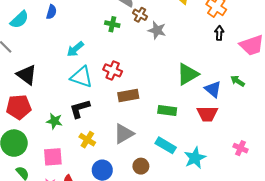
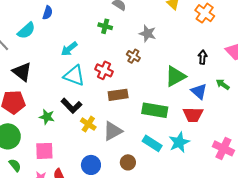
brown cross: (140, 15) -> (133, 56), moved
cyan semicircle: (19, 20) -> (26, 31), moved
black arrow: (219, 33) -> (203, 57), moved
black L-shape: (80, 109) -> (71, 106), turned -120
green rectangle: (167, 110) -> (155, 110), size x1.4
yellow cross: (87, 140) -> (88, 124), moved
pink cross: (241, 148) -> (223, 148), size x1.5
cyan star: (195, 158) -> (179, 142), moved

